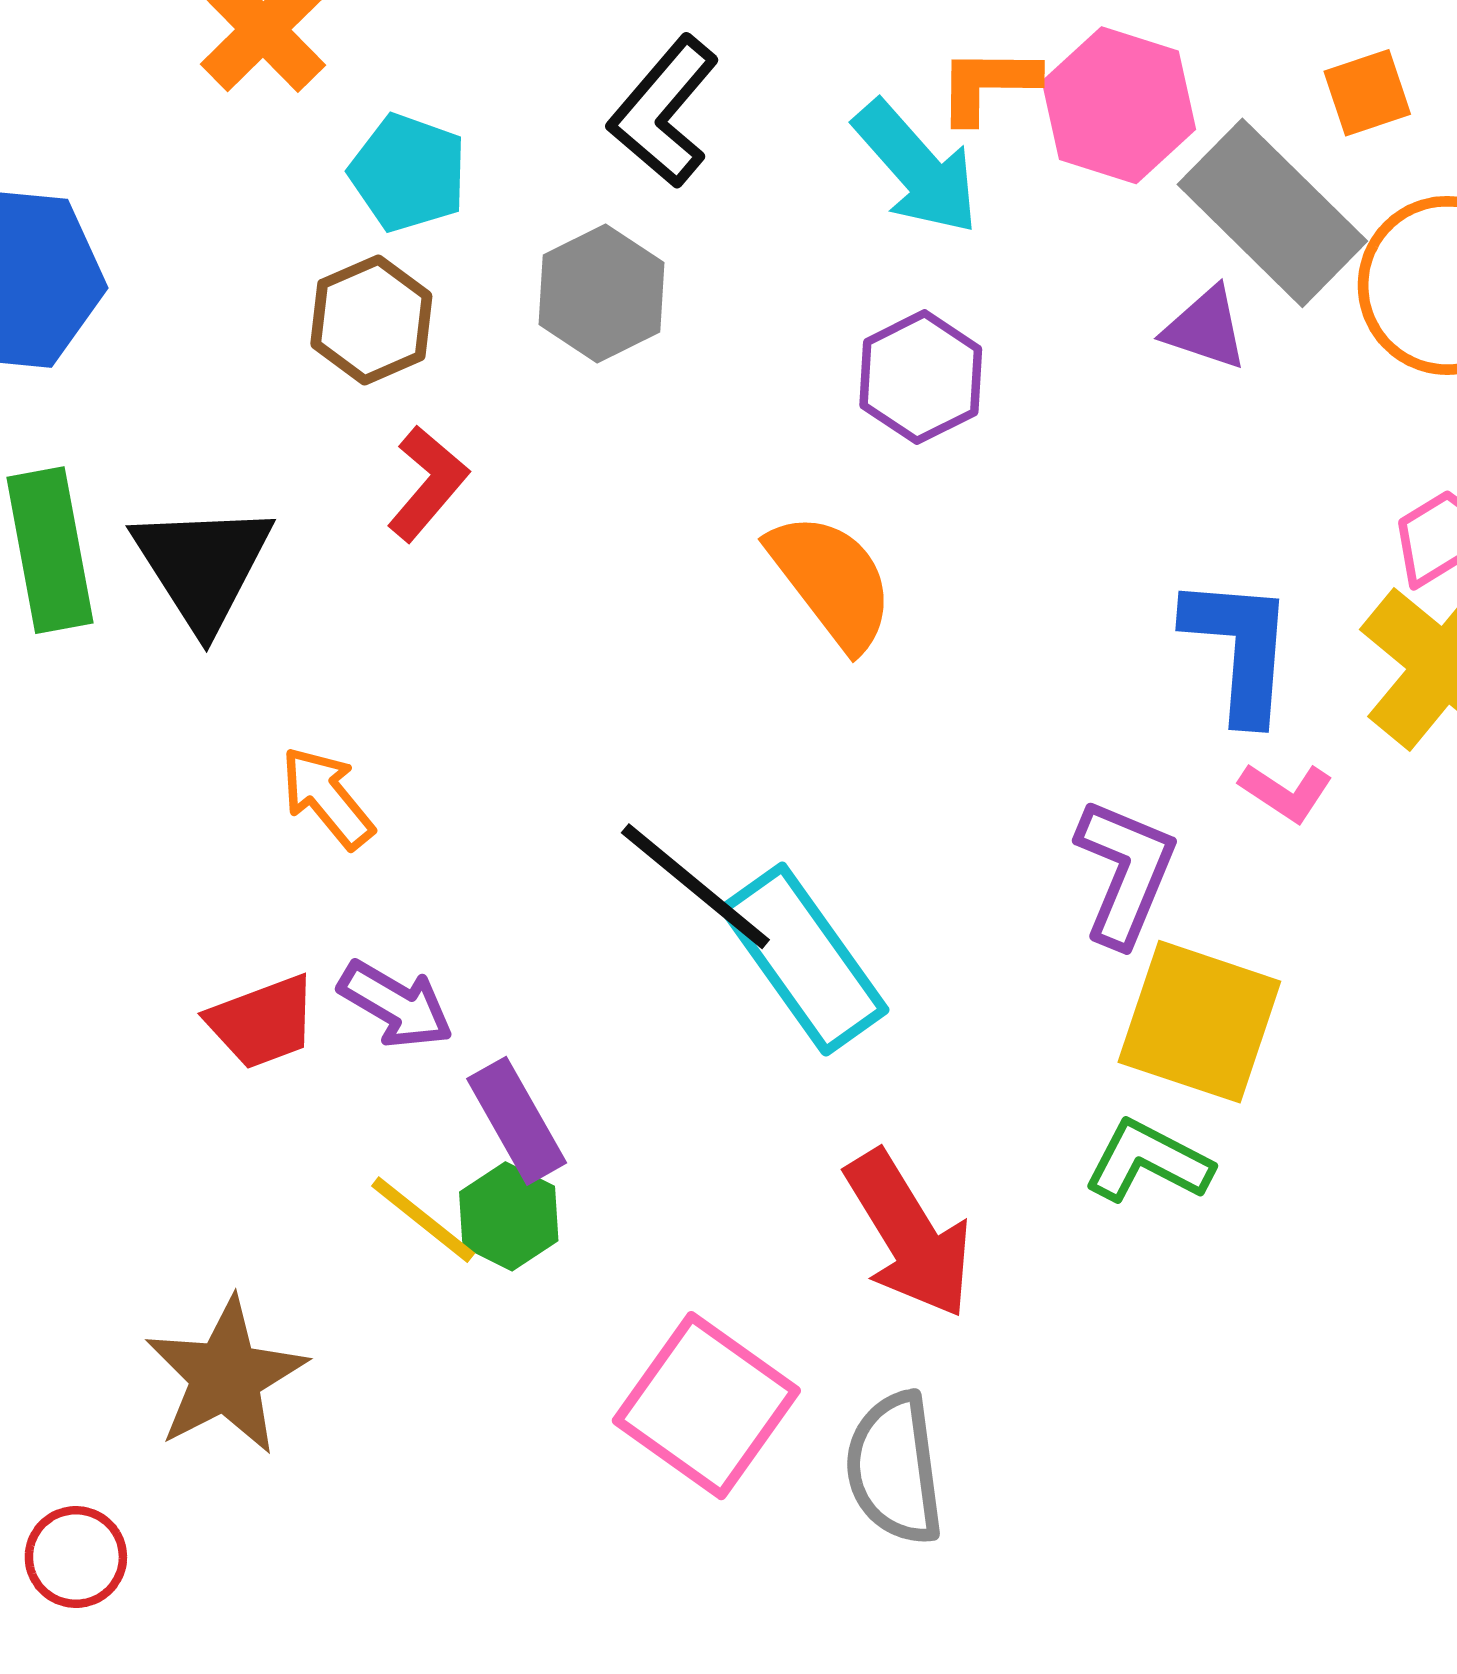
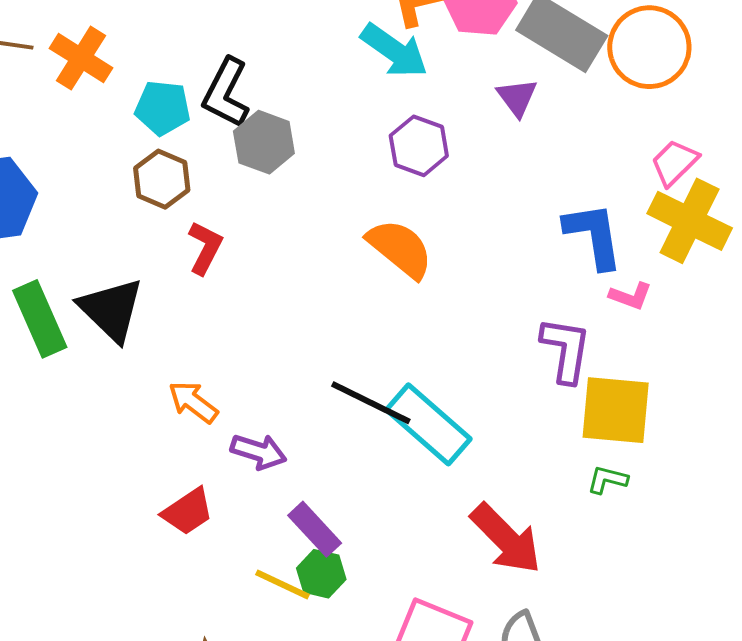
black L-shape: (664, 112) -> (226, 93), moved
purple triangle: (1206, 328) -> (517, 97), moved, turned 48
purple arrow: (396, 1005) -> (259, 452), moved
green L-shape: (1148, 1162) -> (607, 480), size x0.7

